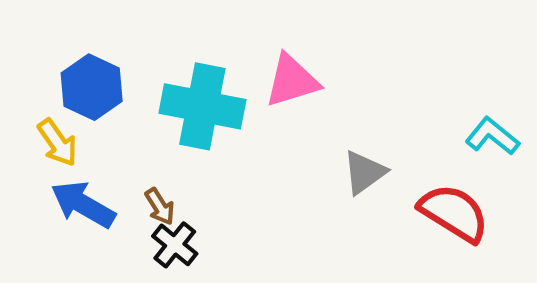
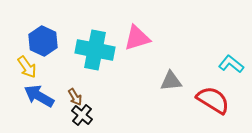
gray triangle: (364, 172) -> (171, 81), turned 30

